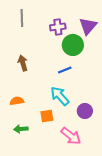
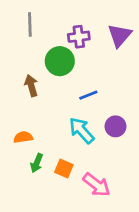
green circle: (73, 45) -> (60, 61), moved
purple circle: (85, 111) -> (115, 126), moved
orange square: (47, 116) -> (64, 168), moved, turned 32
green arrow: (21, 129) -> (37, 163), moved, turned -64

